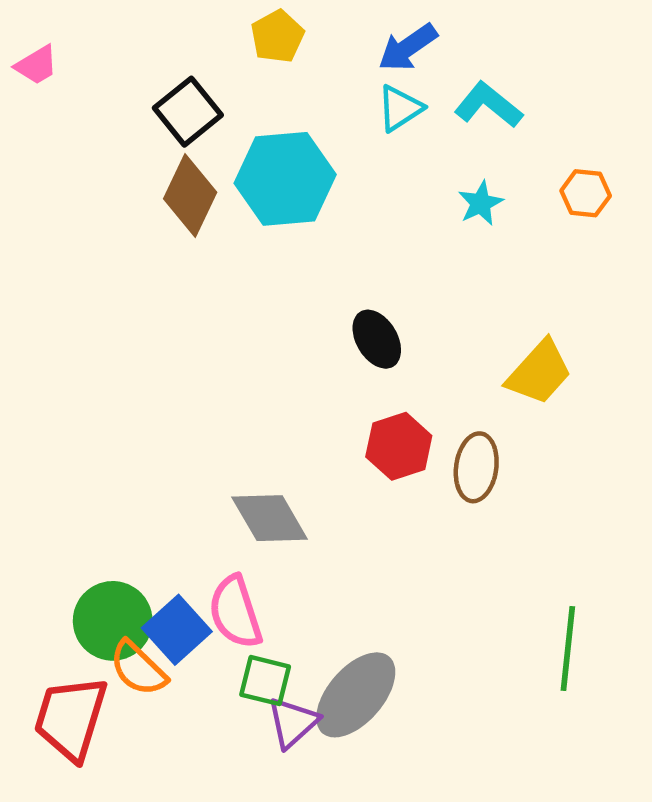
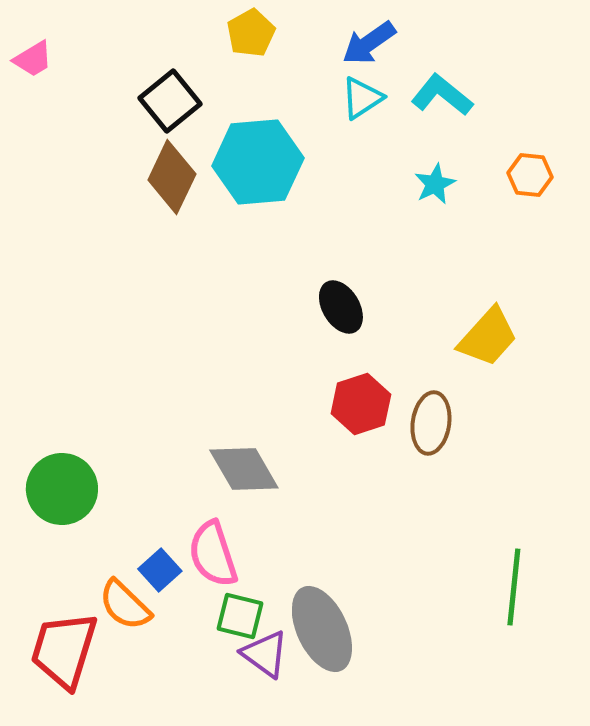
green circle: (113, 621) -> (62, 489), moved
blue square: (177, 630) -> (160, 570), size x0.7
gray ellipse: (356, 695) -> (322, 629), turned -66
purple triangle: (293, 723) -> (265, 654), turned -42

